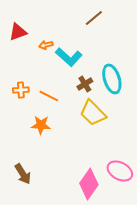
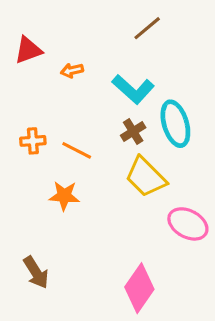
cyan L-shape: (69, 57) -> (133, 89), moved
pink ellipse: (120, 171) -> (188, 224), moved

